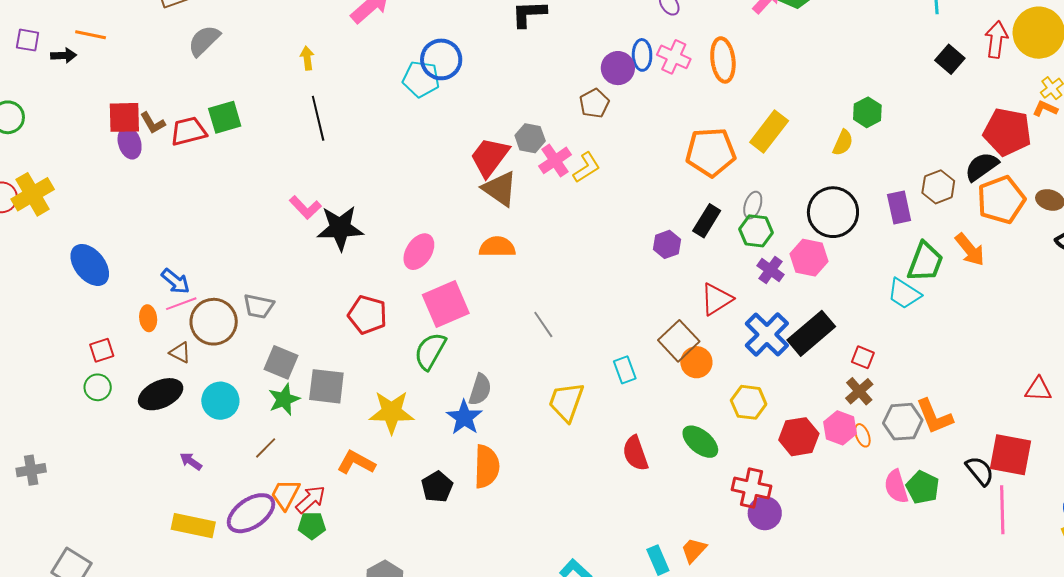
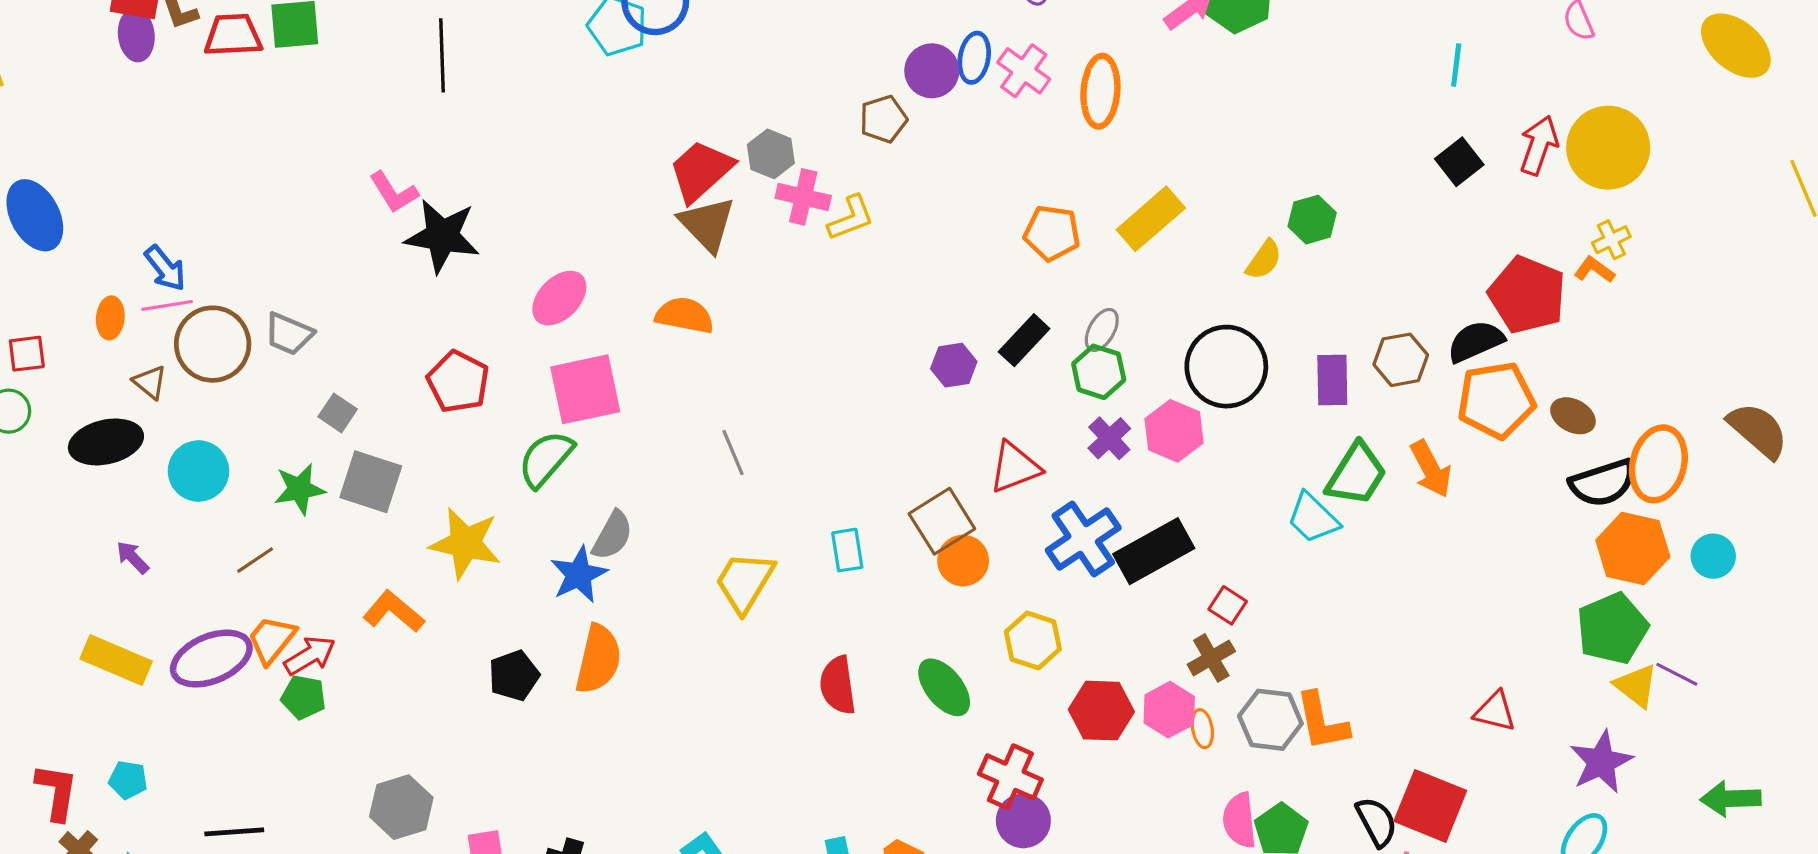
orange pentagon: (711, 152) -> (1052, 233), size x0.7
pink cross: (555, 160) -> (803, 197), turned 36
gray square: (281, 362) -> (338, 413), moved, size x0.7

